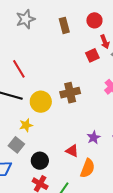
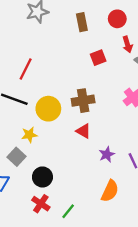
red square: (92, 55) -> (98, 58), moved
red line: (19, 69) -> (26, 69), turned 54
red triangle: (72, 151) -> (83, 131), moved
orange semicircle: (88, 168) -> (110, 191), moved

